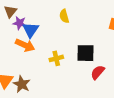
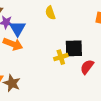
yellow cross: (56, 58) -> (61, 57), moved

